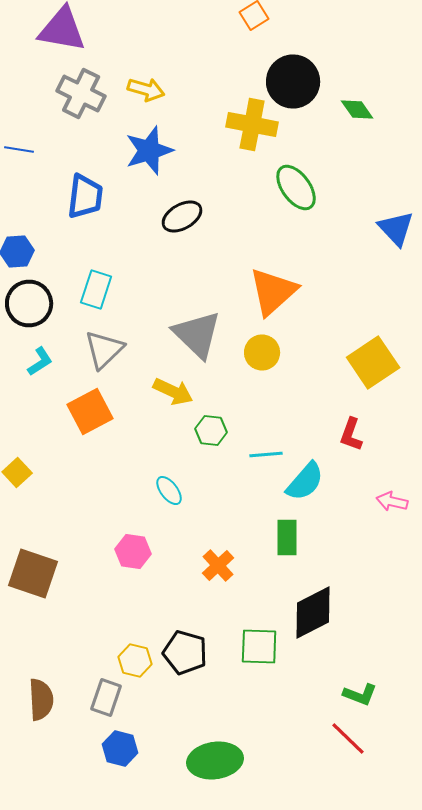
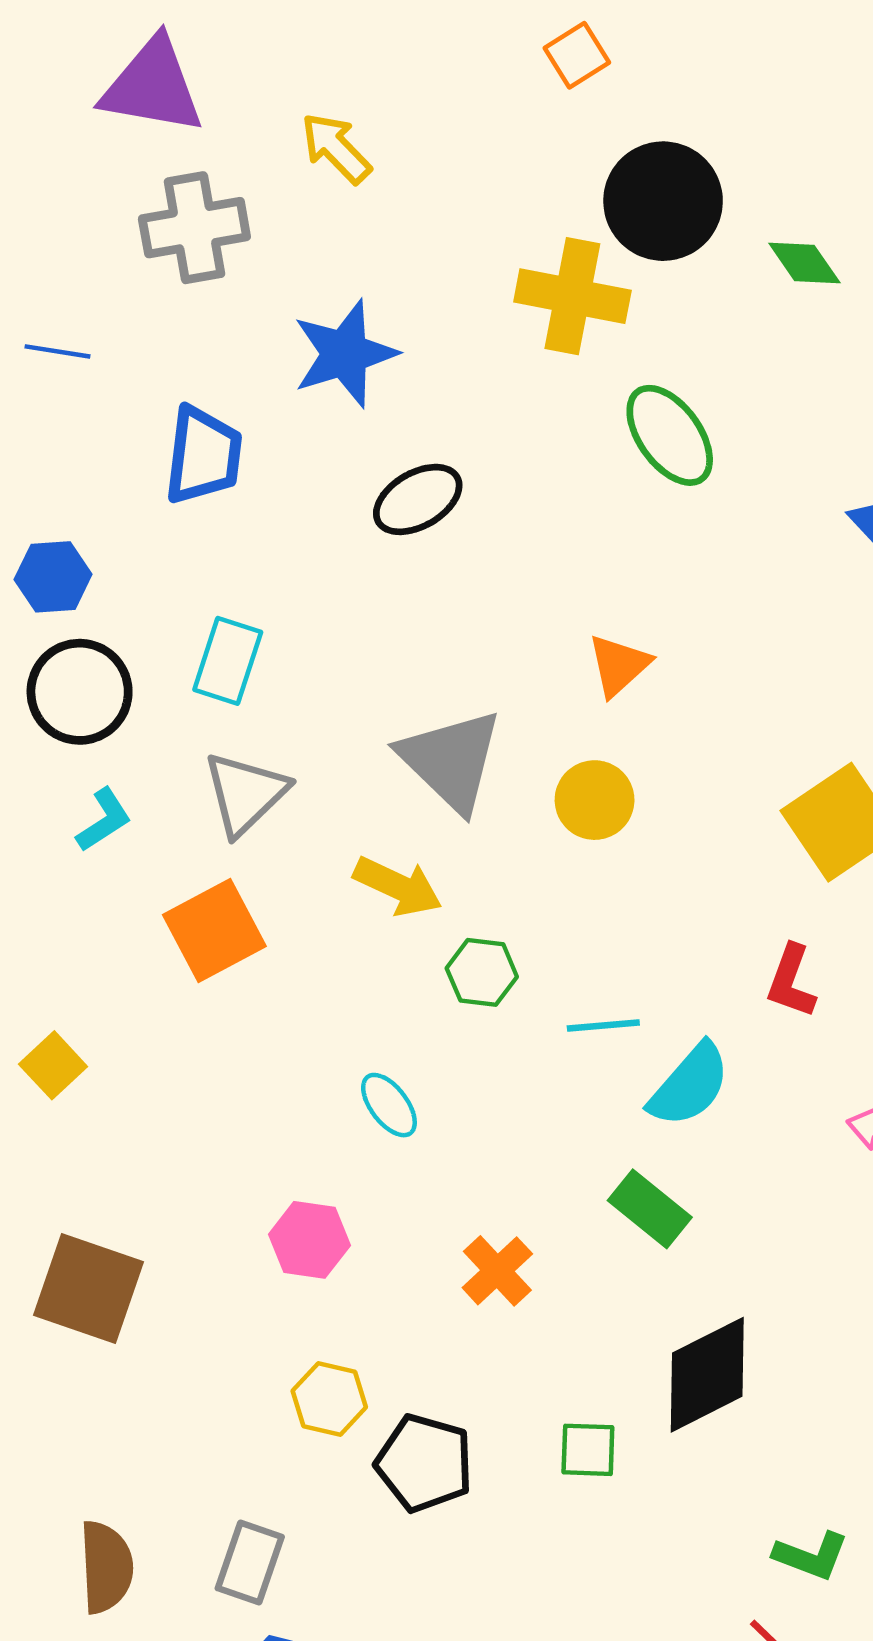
yellow arrow: (146, 90) -> (336, 148), moved, turned -150
gray cross: (81, 94) -> (194, 228), turned -36
orange triangle: (273, 292) -> (619, 665), size x0.6
green rectangle: (287, 538) -> (650, 1209), turned -51
green square: (259, 646) -> (588, 1450), size x0.7
yellow hexagon: (135, 660) -> (329, 1399), moved

